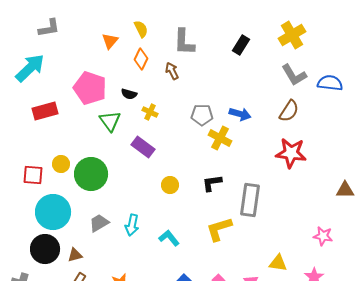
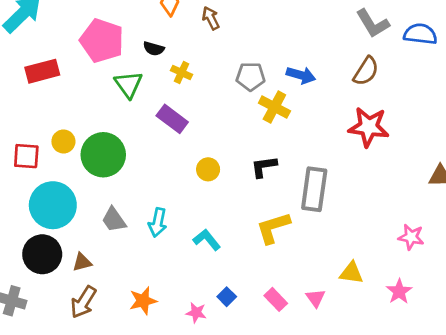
gray trapezoid: (99, 223) -> (114, 220), turned -95

